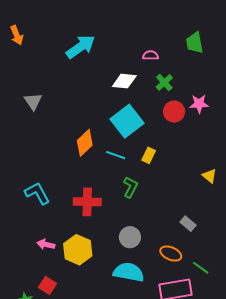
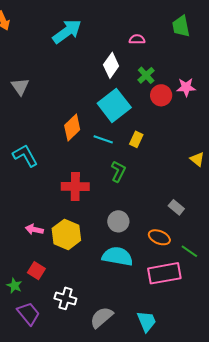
white diamond: (124, 81) -> (111, 65), turned -60
green cross: (164, 82) -> (146, 75), moved
cyan L-shape: (37, 193) -> (25, 156), moved

